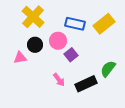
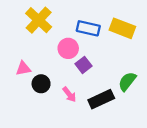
yellow rectangle: (104, 24) -> (122, 28), turned 60
black circle: (35, 45) -> (41, 84), moved

